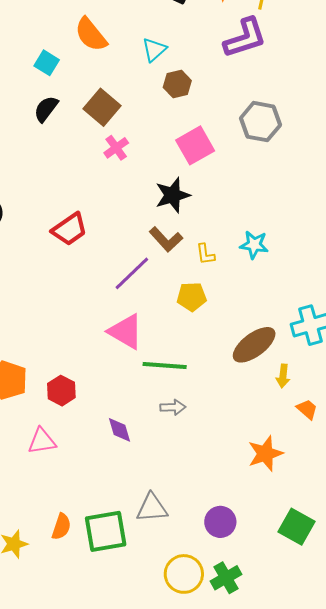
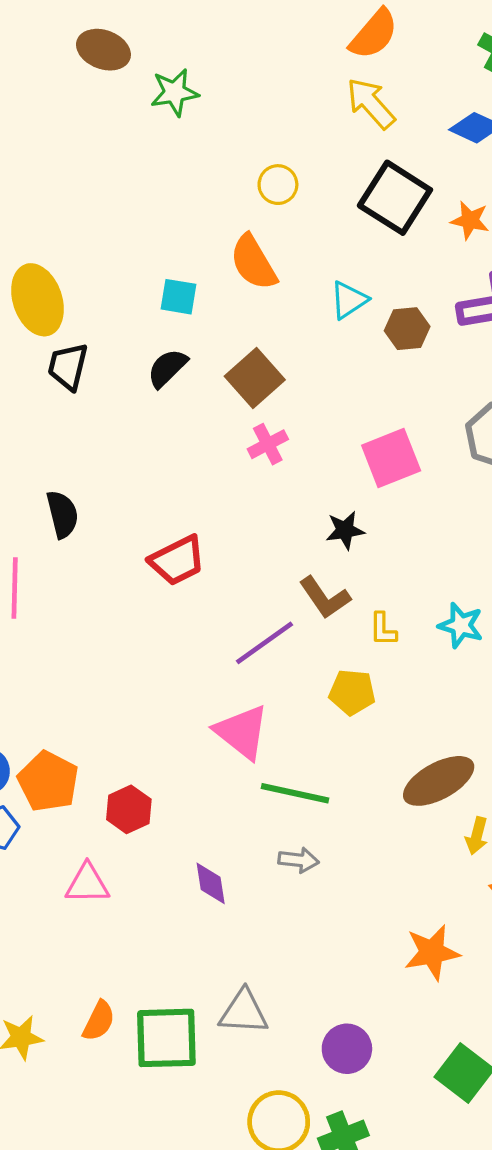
cyan square: (47, 63) -> (178, 297), turned -30
brown hexagon: (177, 84) -> (407, 329), moved
black star: (173, 195) -> (345, 530), size x0.7

